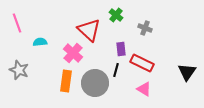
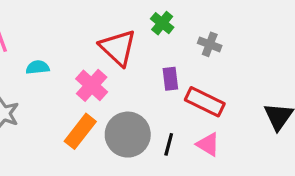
black line: (116, 70) -> (169, 144), moved
orange rectangle: (66, 81) -> (80, 131), turned 30

